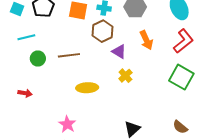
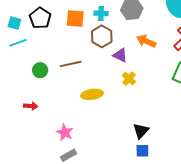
cyan line: (26, 37) -> (18, 43), moved
orange arrow: (146, 40) -> (146, 41), turned 144
pink star: (67, 124) -> (65, 133), moved

